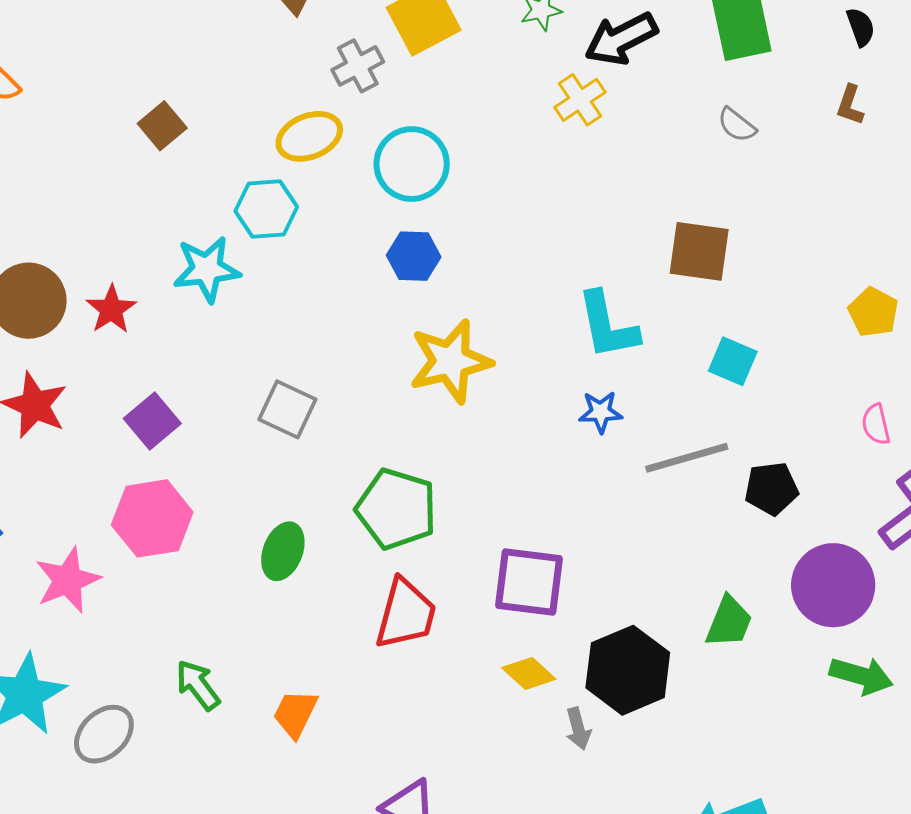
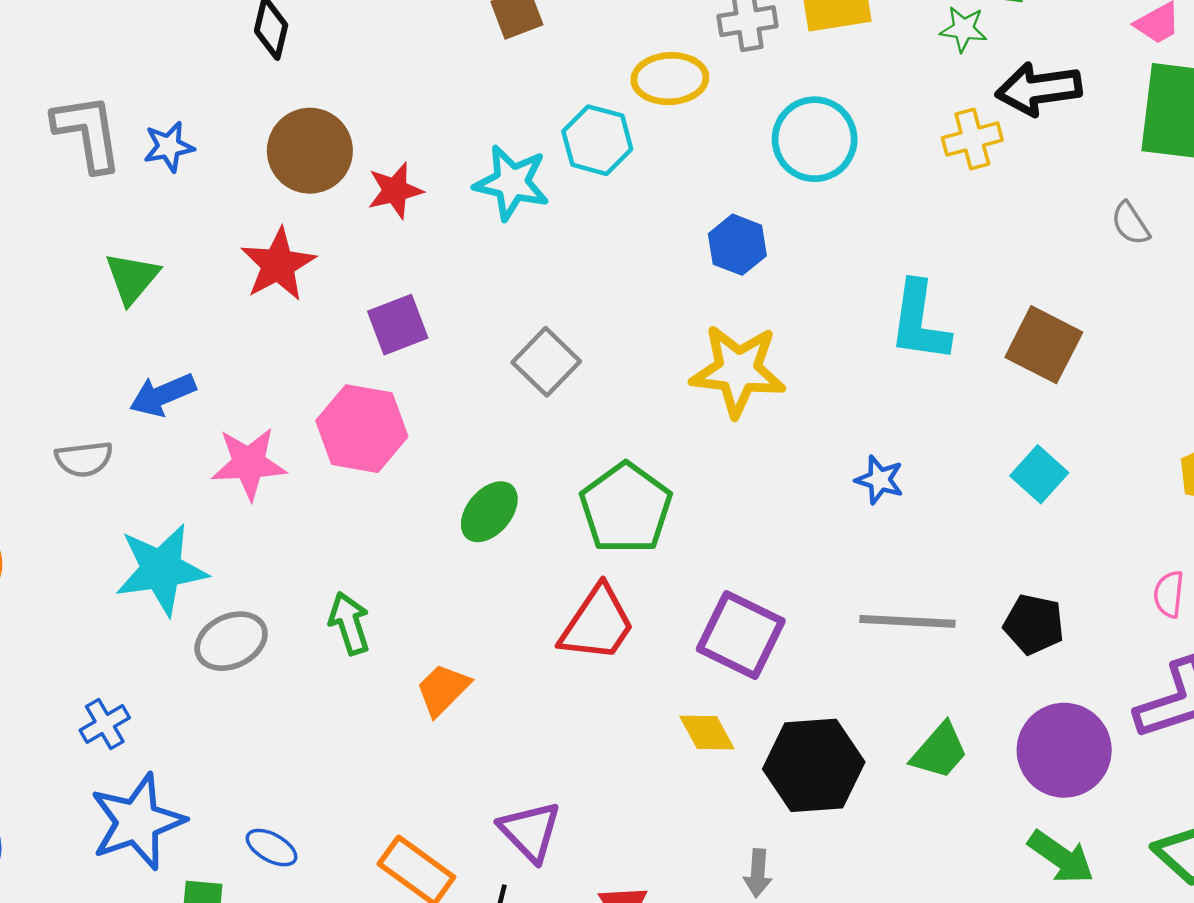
cyan circle: (412, 164) -> (815, 139), moved
cyan L-shape: (608, 325) -> (919, 322), moved
gray line: (687, 458) -> (907, 621), moved
gray arrow: (578, 729) -> (758, 873), moved

